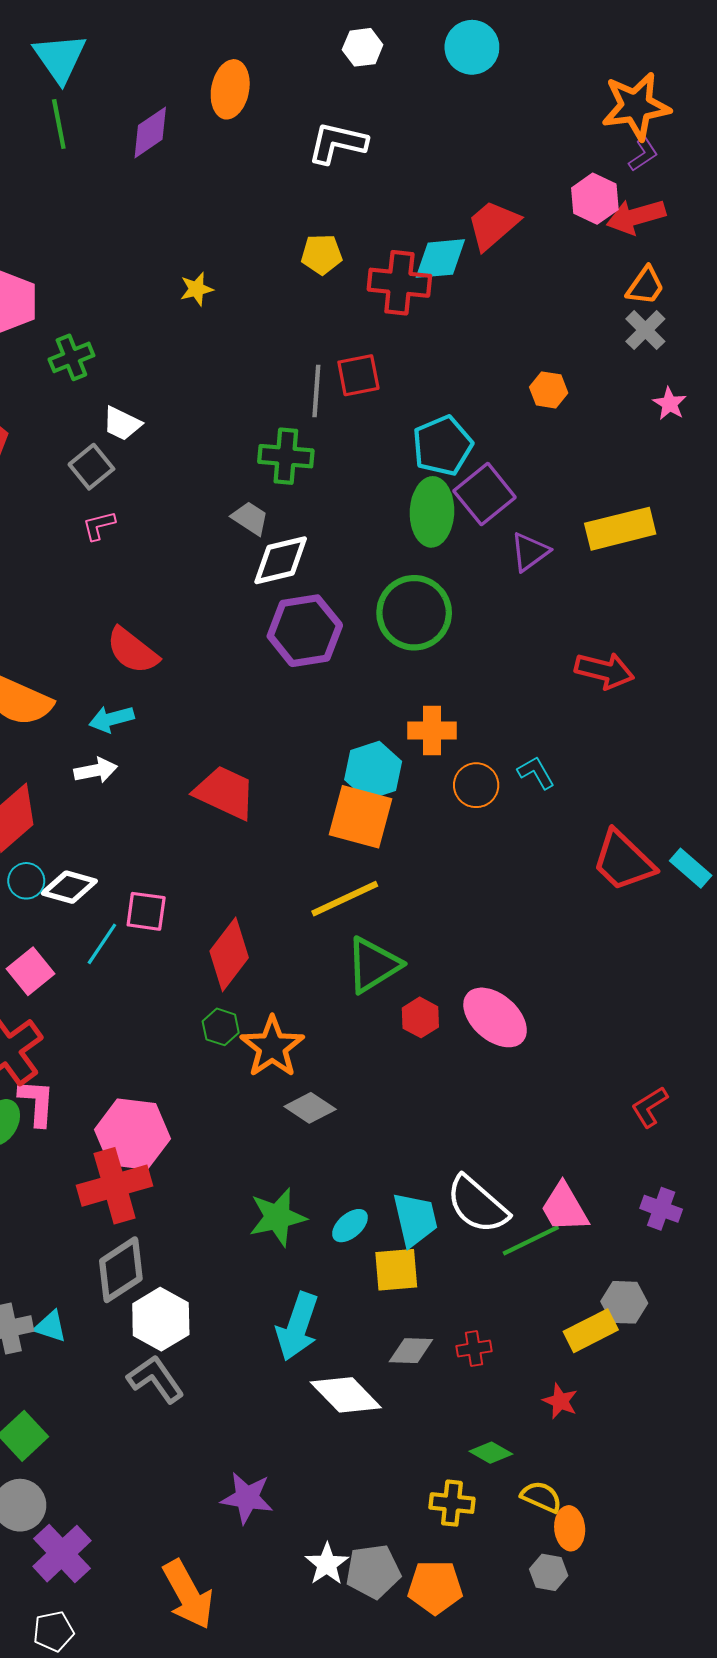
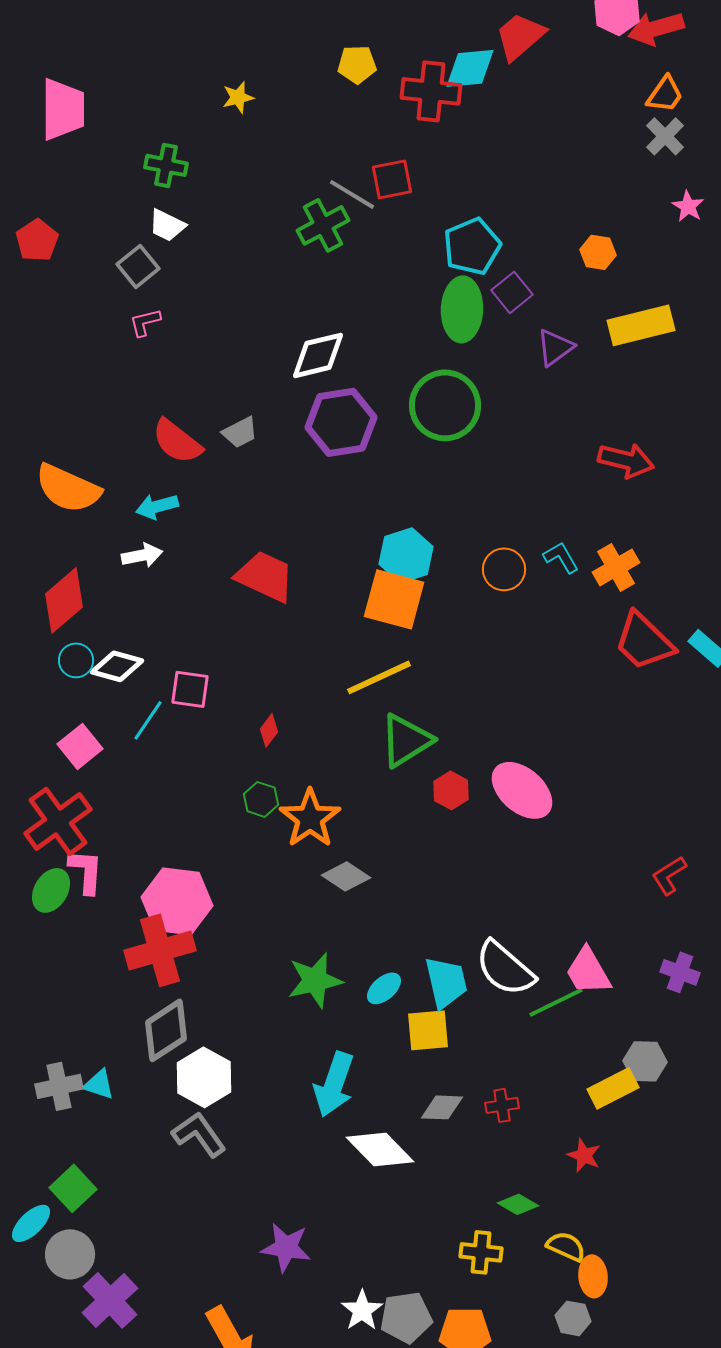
green cross: (71, 357) -> (166, 165), moved, turned 33
orange hexagon: (549, 390) -> (598, 252), moved
gray line: (316, 391) -> (352, 194), turned -63
green cross: (286, 456) -> (323, 225), moved, turned -33
purple square: (485, 494) -> (512, 292), size x0.7
gray trapezoid: (250, 518) -> (240, 432), moved, turned 120
orange cross: (432, 731) -> (616, 567), moved, turned -30
red diamond: (229, 954) -> (269, 730), size x0.5

